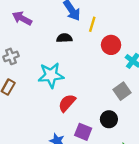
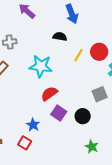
yellow line: (92, 24) -> (79, 55), moved
purple square: (83, 132) -> (59, 113), moved

